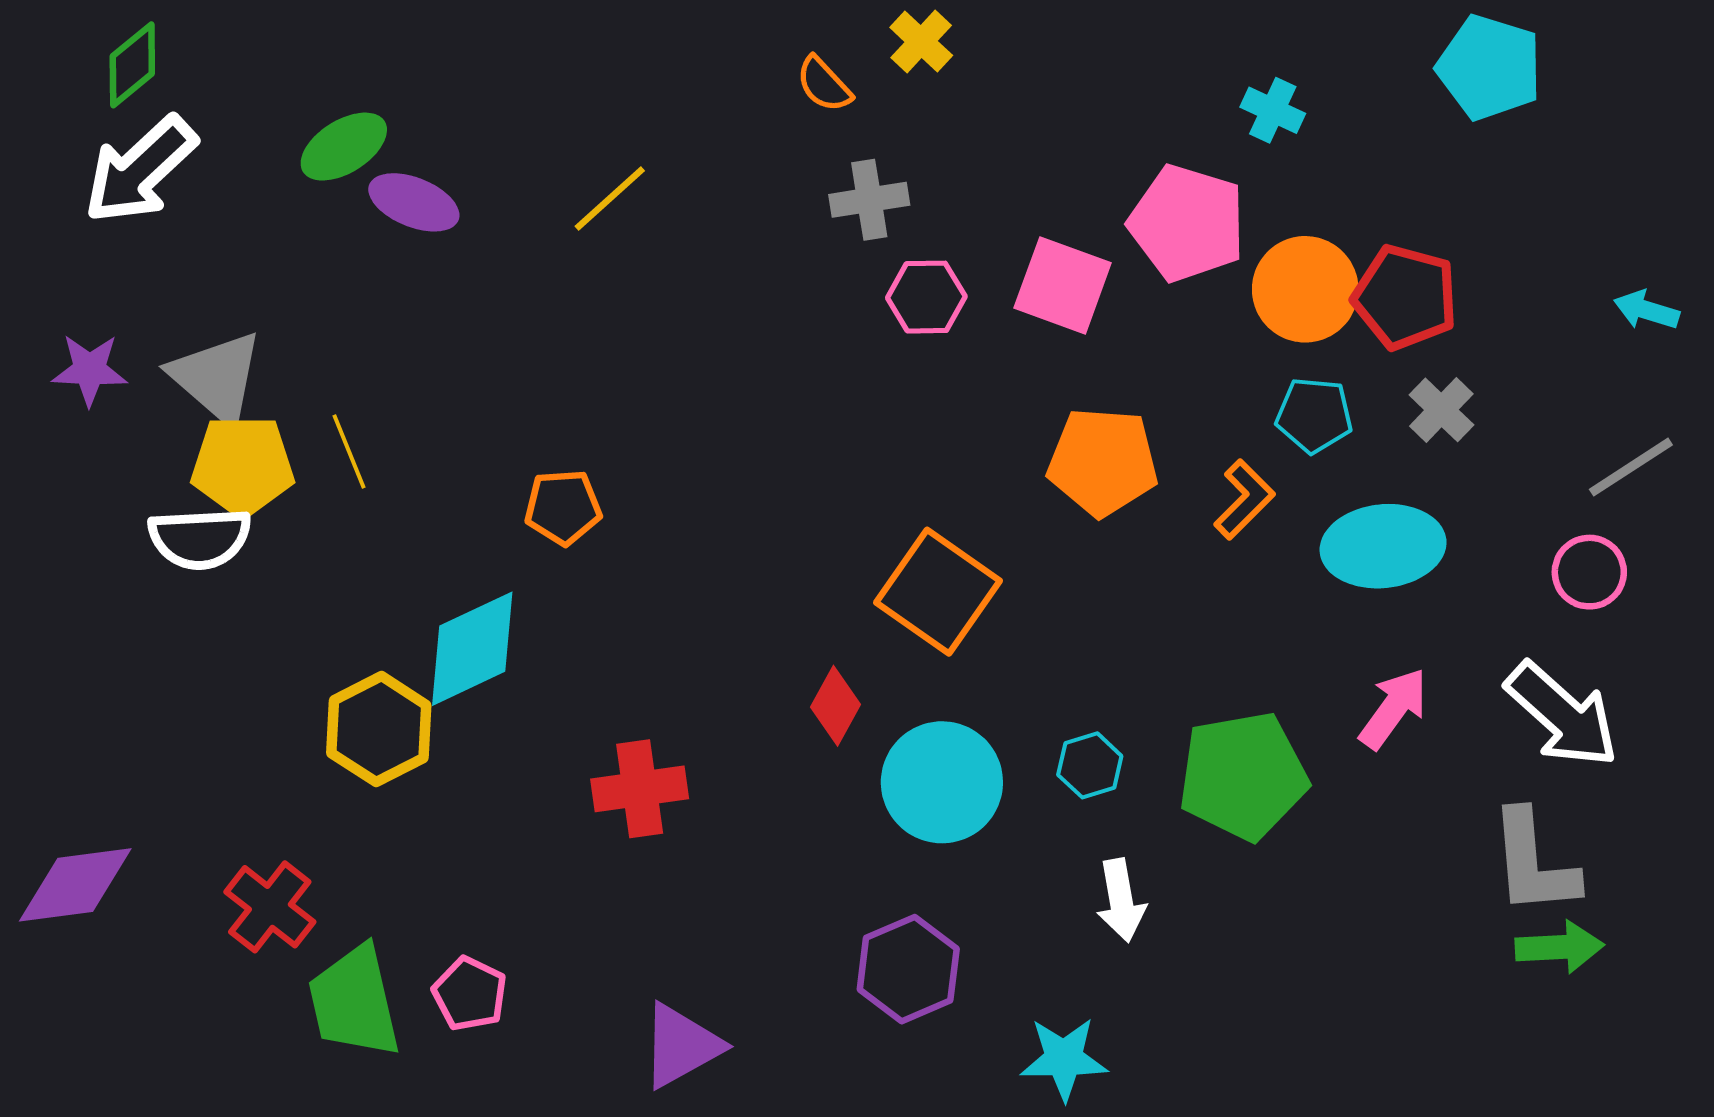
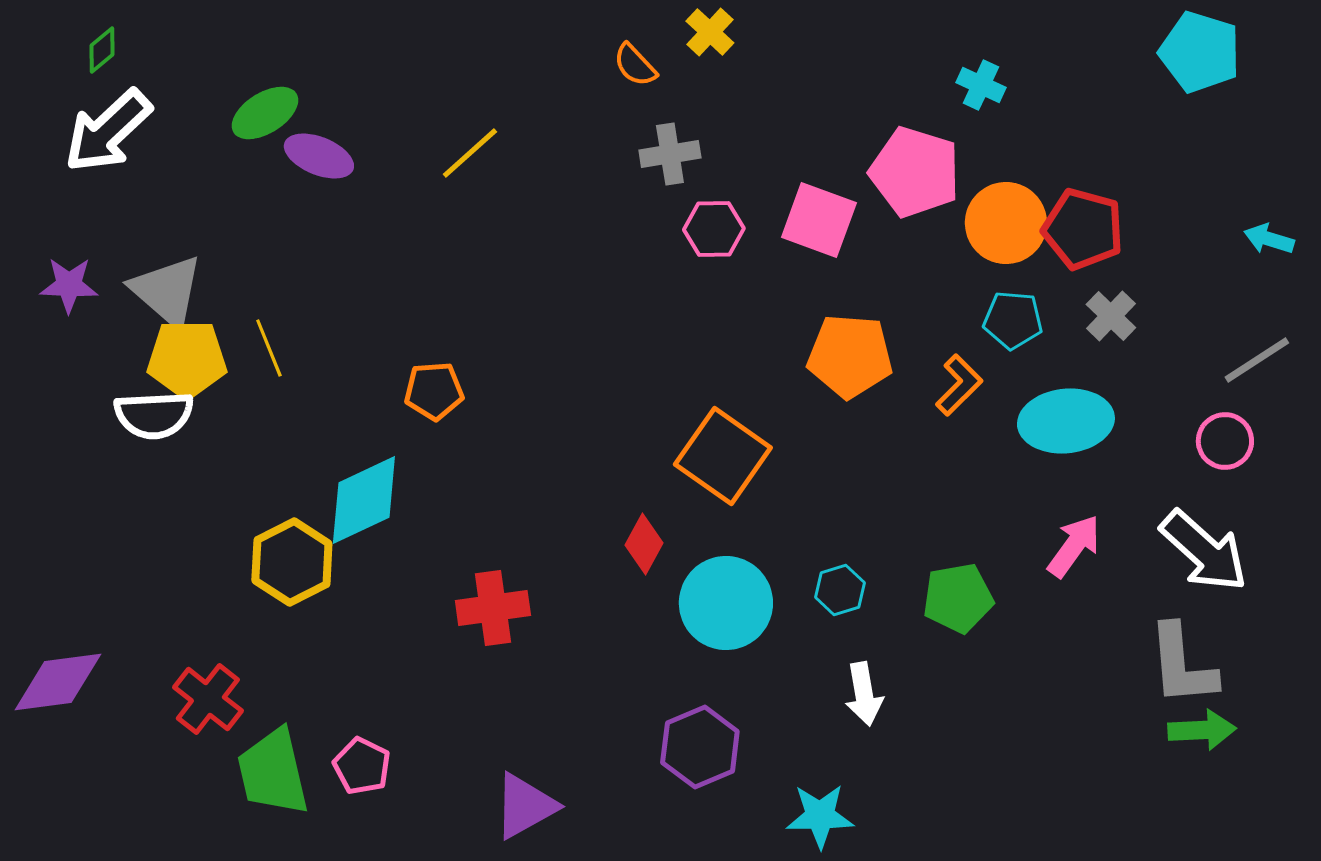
green diamond: (132, 65) -> (102, 50), size x0.7
cyan pentagon: (1489, 67) -> (1200, 52), moved
green pentagon: (1243, 776) -> (958, 598), size x0.7

